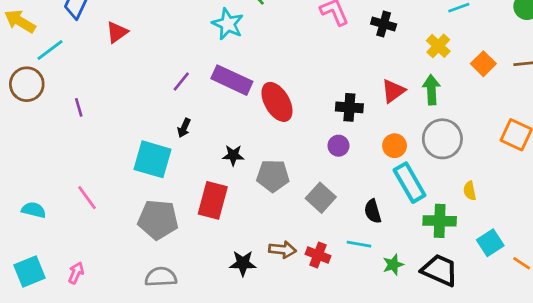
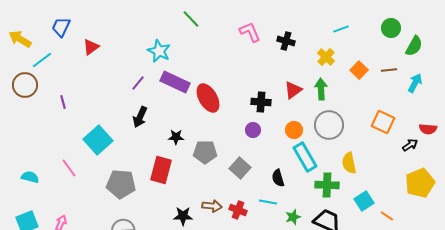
cyan star: (228, 24) -> (159, 51), moved
black arrow: (184, 128) -> (140, 117), size x1.5
cyan square: (153, 159) -> (98, 140), moved, turned 32
yellow semicircle: (470, 191) -> (349, 163), size x1.5

